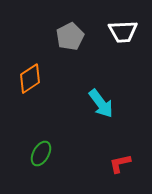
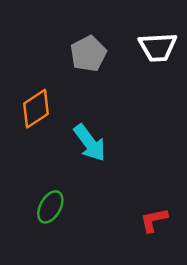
cyan arrow: (101, 104) -> (90, 143), moved

